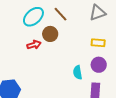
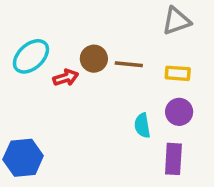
brown line: (60, 14) -> (129, 64), moved, turned -42
cyan ellipse: (33, 17) -> (31, 56), moved

